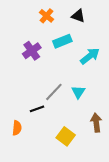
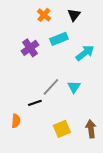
black triangle: (78, 16) -> (74, 15), turned 48
brown arrow: (96, 123) -> (91, 129), moved
yellow square: (66, 136) -> (62, 129), turned 30

